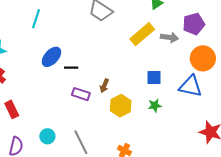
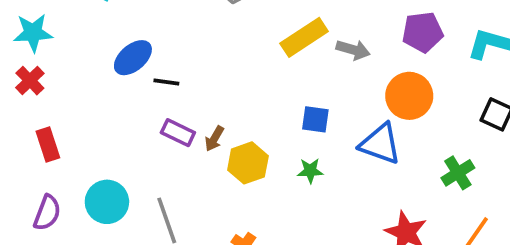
purple pentagon: (194, 24) -> (423, 32), moved
brown arrow: (104, 86) -> (214, 139), moved
cyan circle: (47, 136) -> (107, 202), size x1.5

